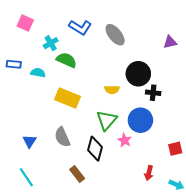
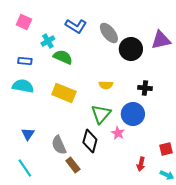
purple triangle: (170, 42) -> (161, 40), size x1.5
blue rectangle: (14, 64) -> (25, 61), moved
cyan semicircle: (38, 73) -> (23, 86), moved, size x1.5
black circle: (138, 74) -> (131, 49), moved
gray semicircle: (62, 137) -> (59, 145), moved
red square: (175, 149) -> (166, 149), moved

